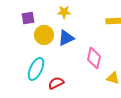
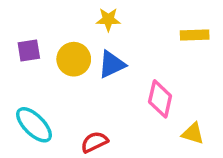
purple square: (28, 18) -> (29, 51), moved
cyan ellipse: (36, 69) -> (34, 125), moved, turned -70

